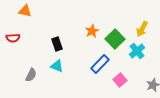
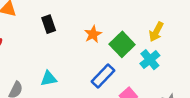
black rectangle: (57, 44) -> (49, 24), moved
cyan triangle: (57, 66) -> (49, 79), turned -32

